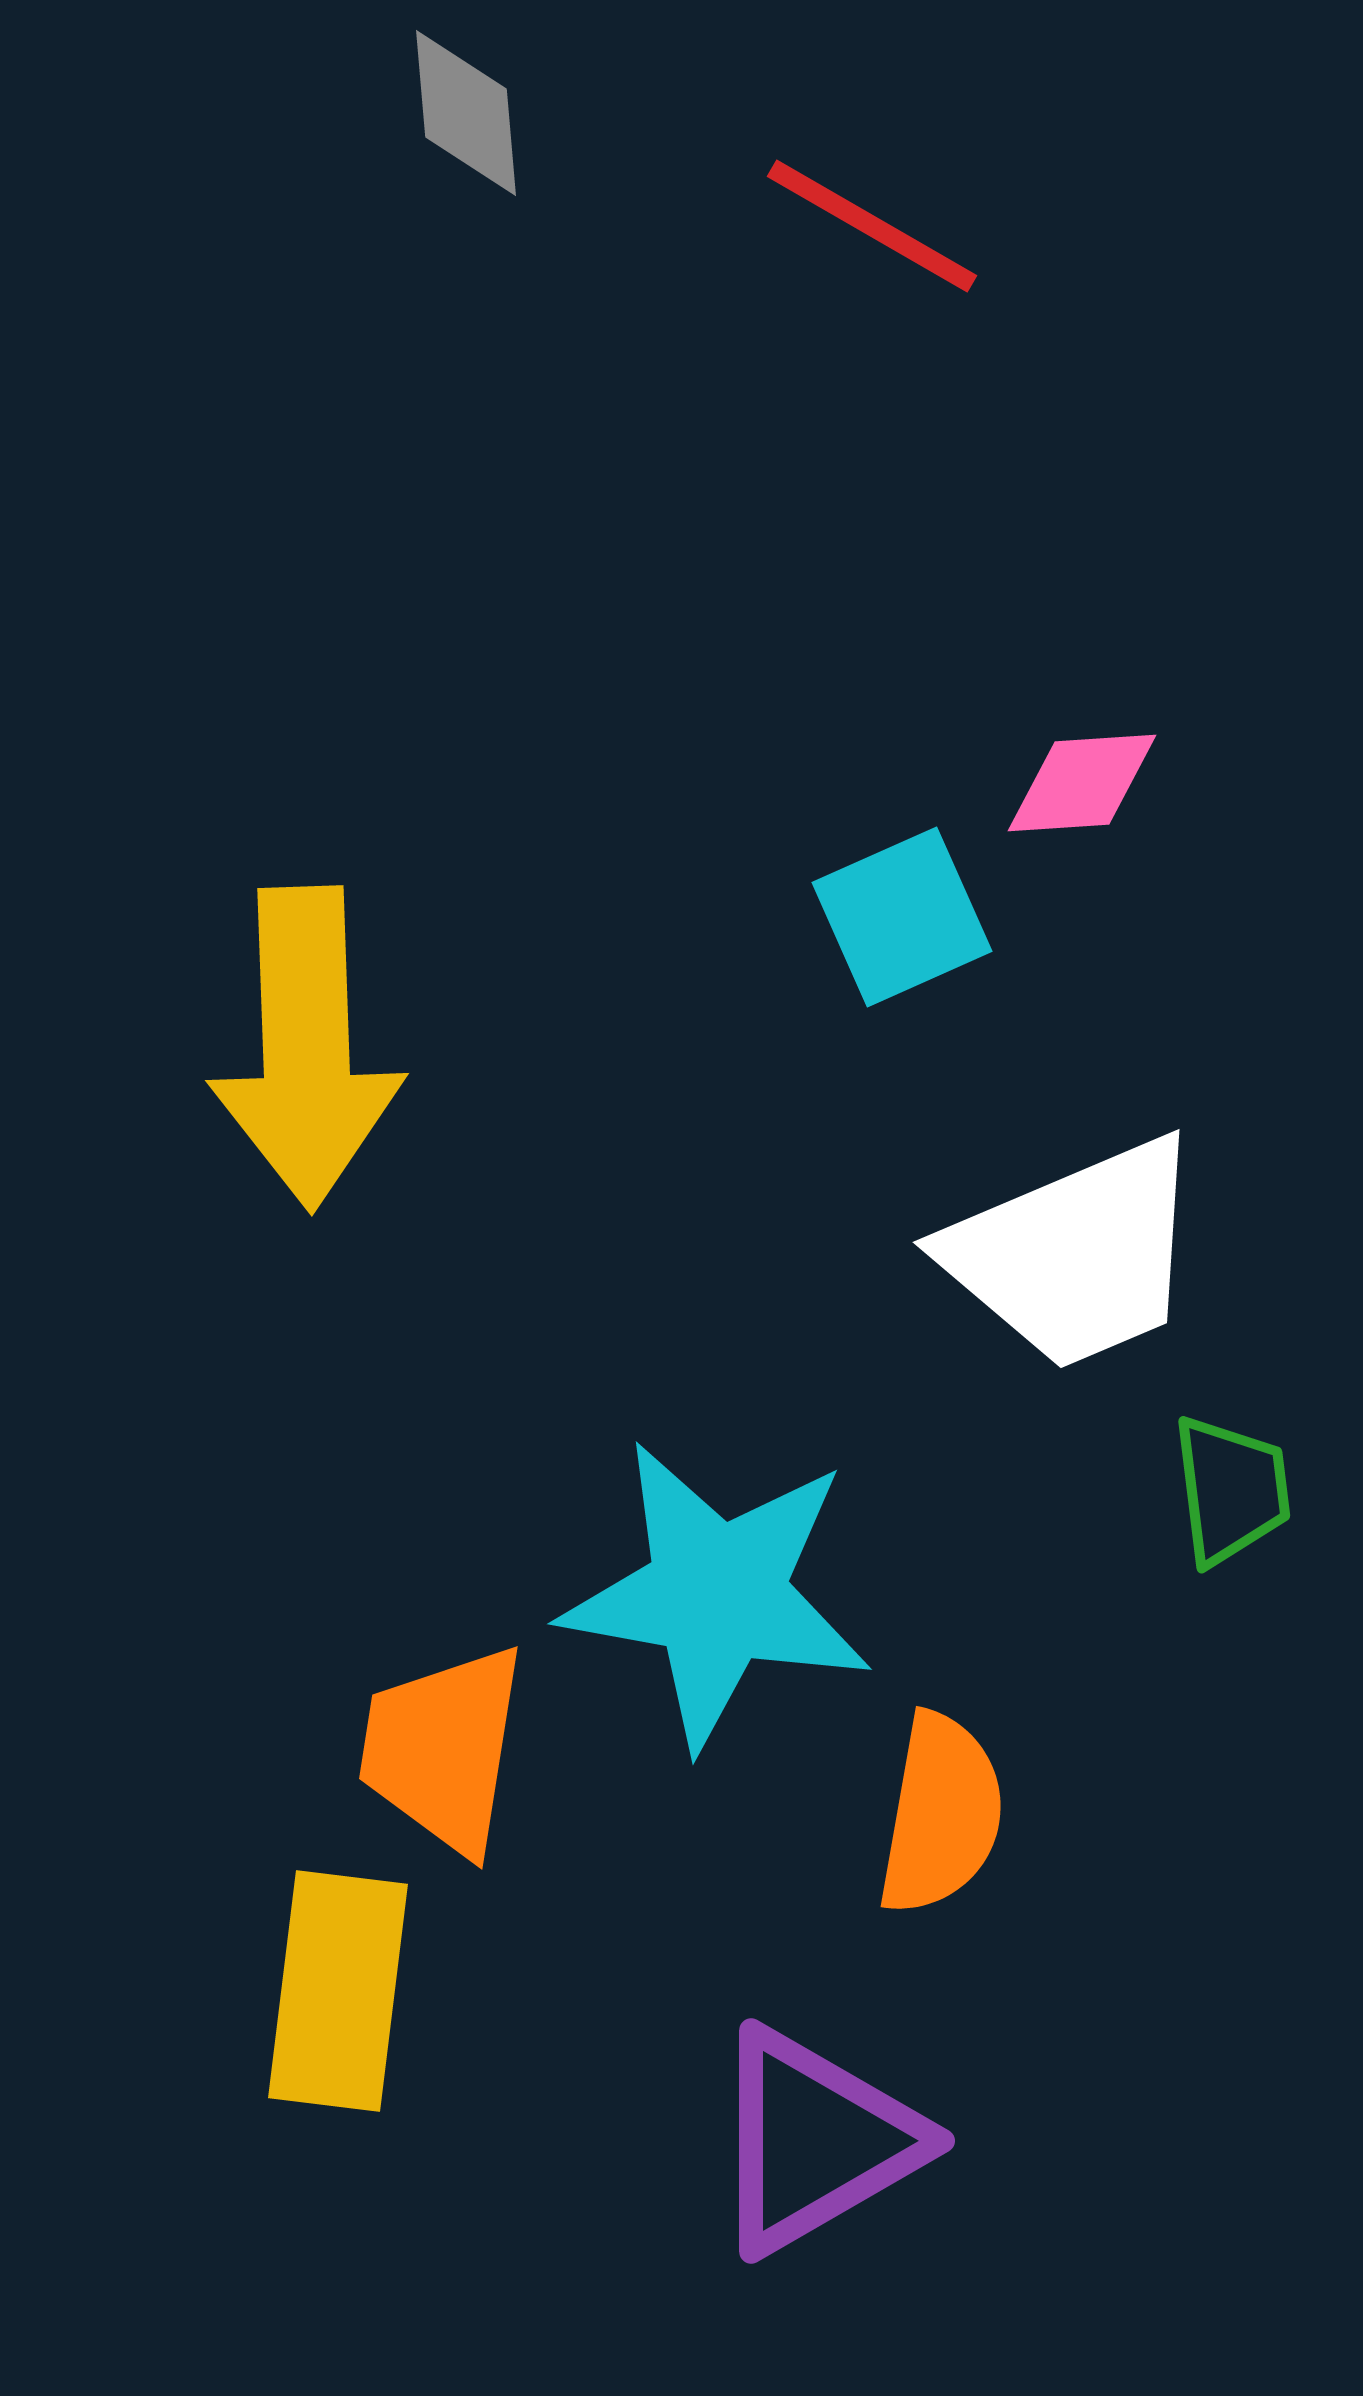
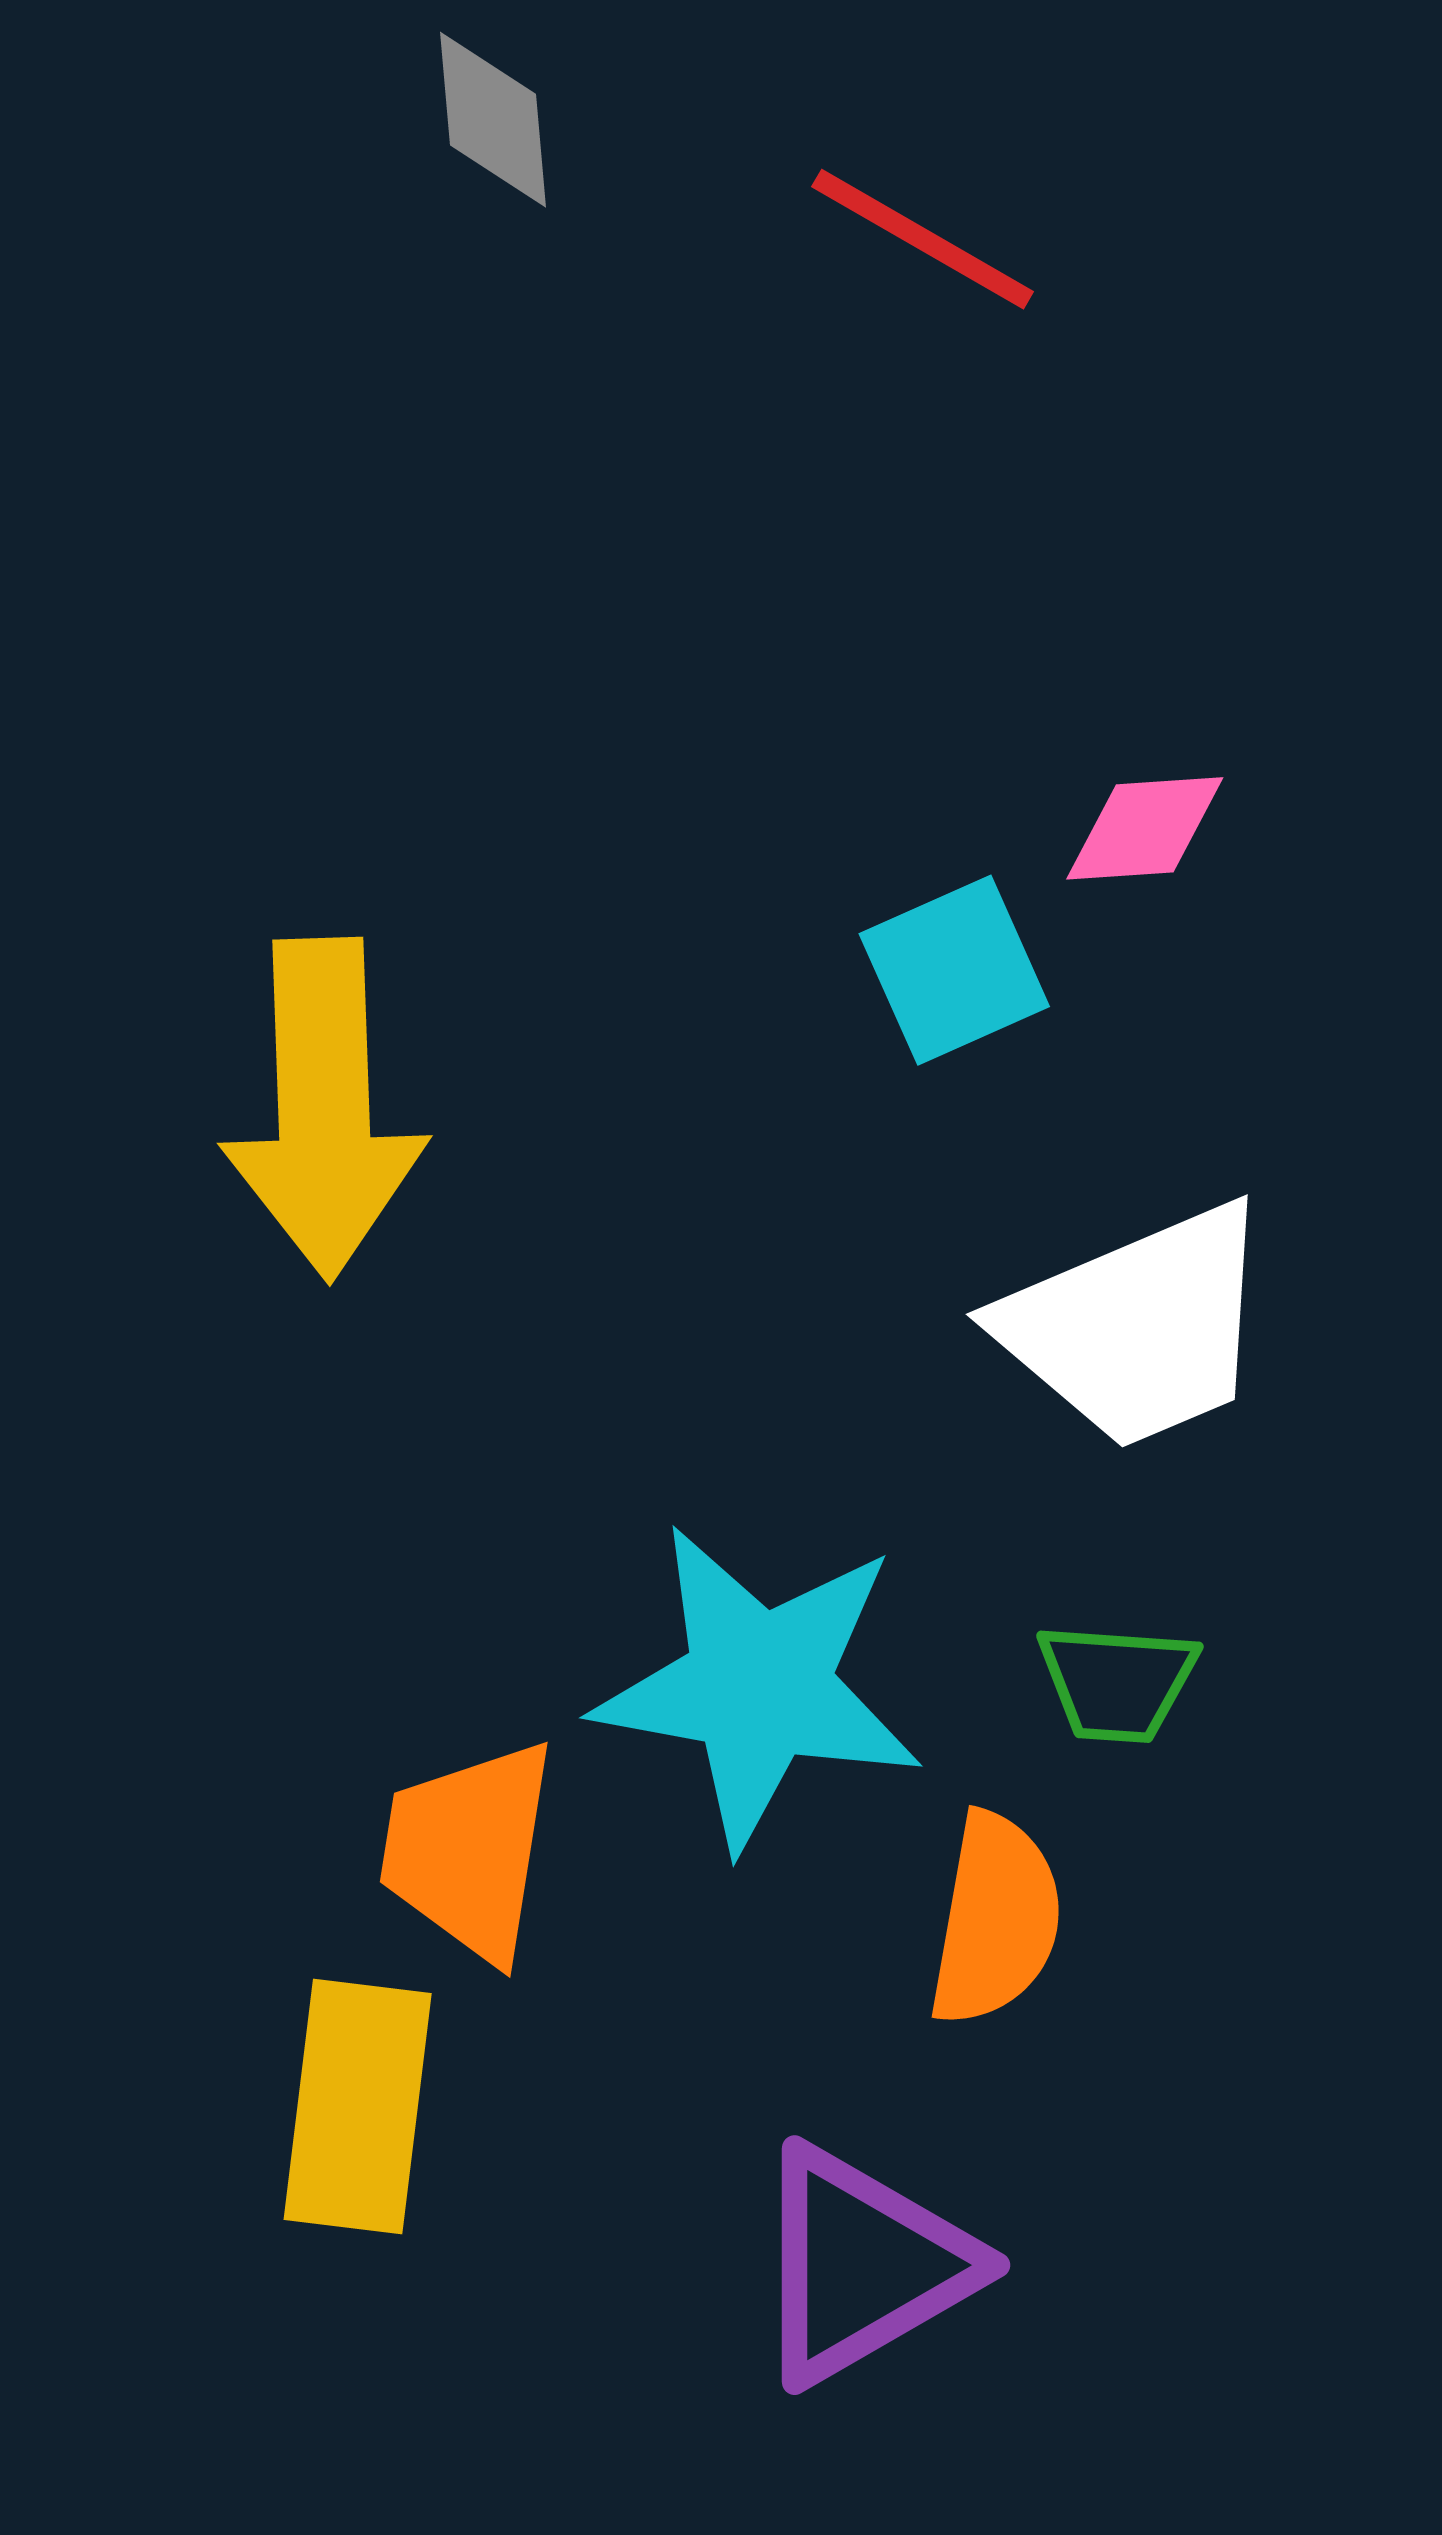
green trapezoid: (1231, 1490) -> (1117, 1682), moved, turned 101

